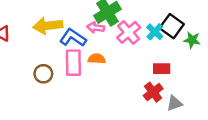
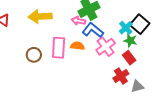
pink cross: (129, 32) -> (106, 47), moved
blue L-shape: (73, 38) -> (93, 30), moved
green star: (192, 40) -> (130, 41), moved
red rectangle: (162, 69) -> (129, 58), turned 48

